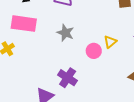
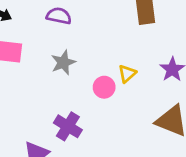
gray star: (65, 33) -> (63, 63), turned 30

